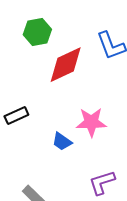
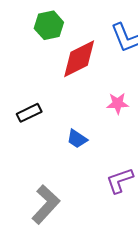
pink star: (91, 122) -> (118, 103), moved, size x0.7

